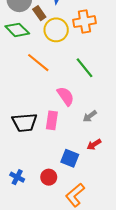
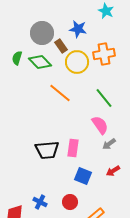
pink semicircle: (66, 96) -> (100, 125), moved
blue square: (70, 158) -> (83, 176), moved

